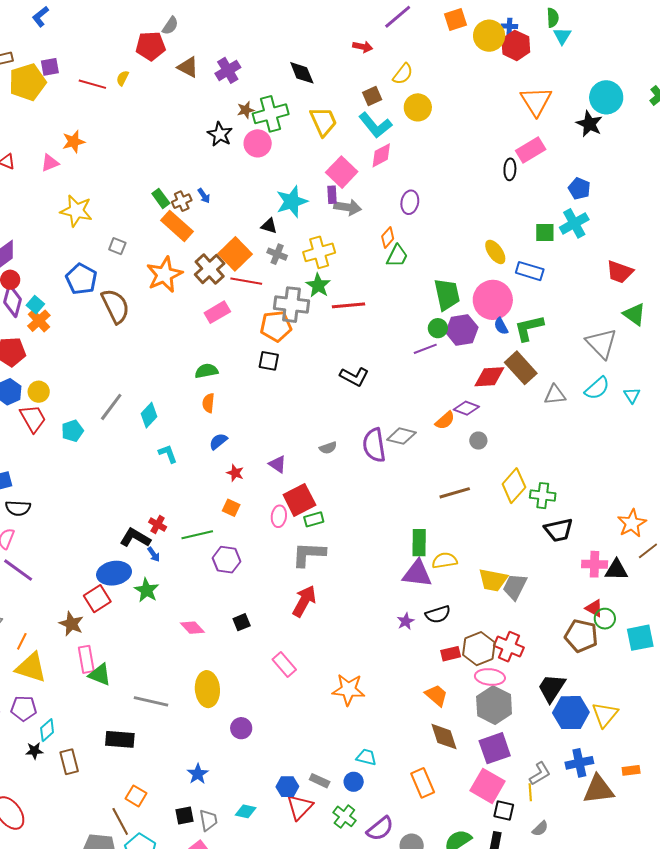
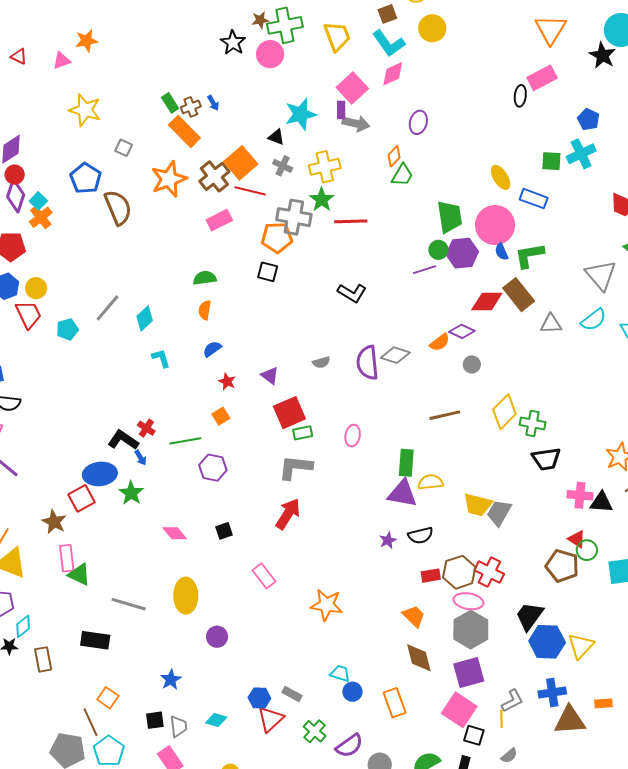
orange square: (231, 508) -> (221, 416), turned 30
pink ellipse: (279, 516) -> (353, 436), moved
blue circle: (354, 782) -> (352, 692), moved

